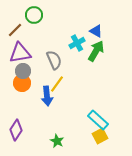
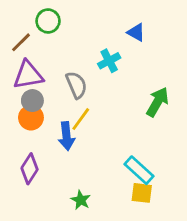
blue triangle: (96, 31) -> (136, 32), moved
green arrow: (96, 51) -> (157, 102), moved
purple diamond: (16, 130) -> (30, 169), moved
yellow square: (100, 136) -> (142, 193), turned 35

